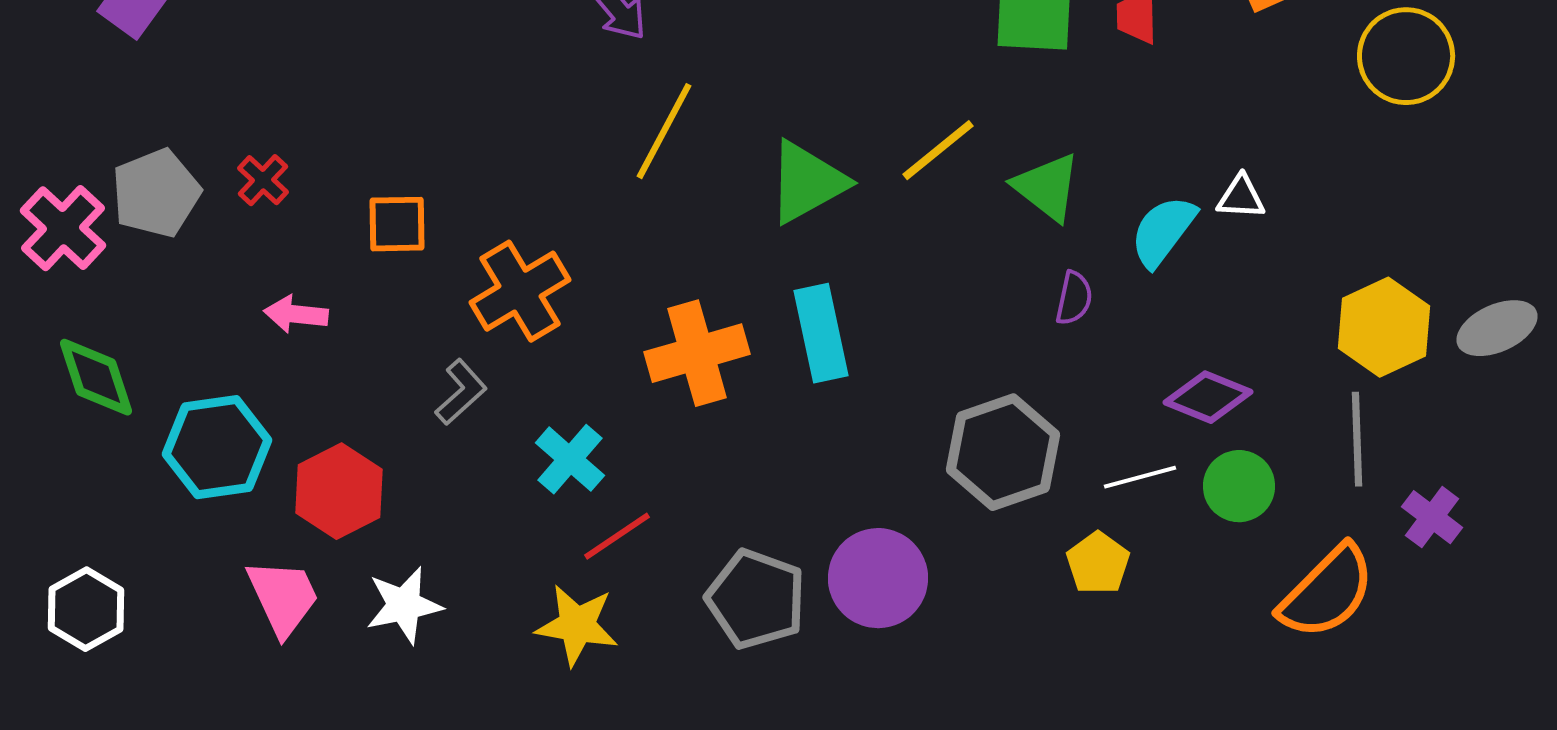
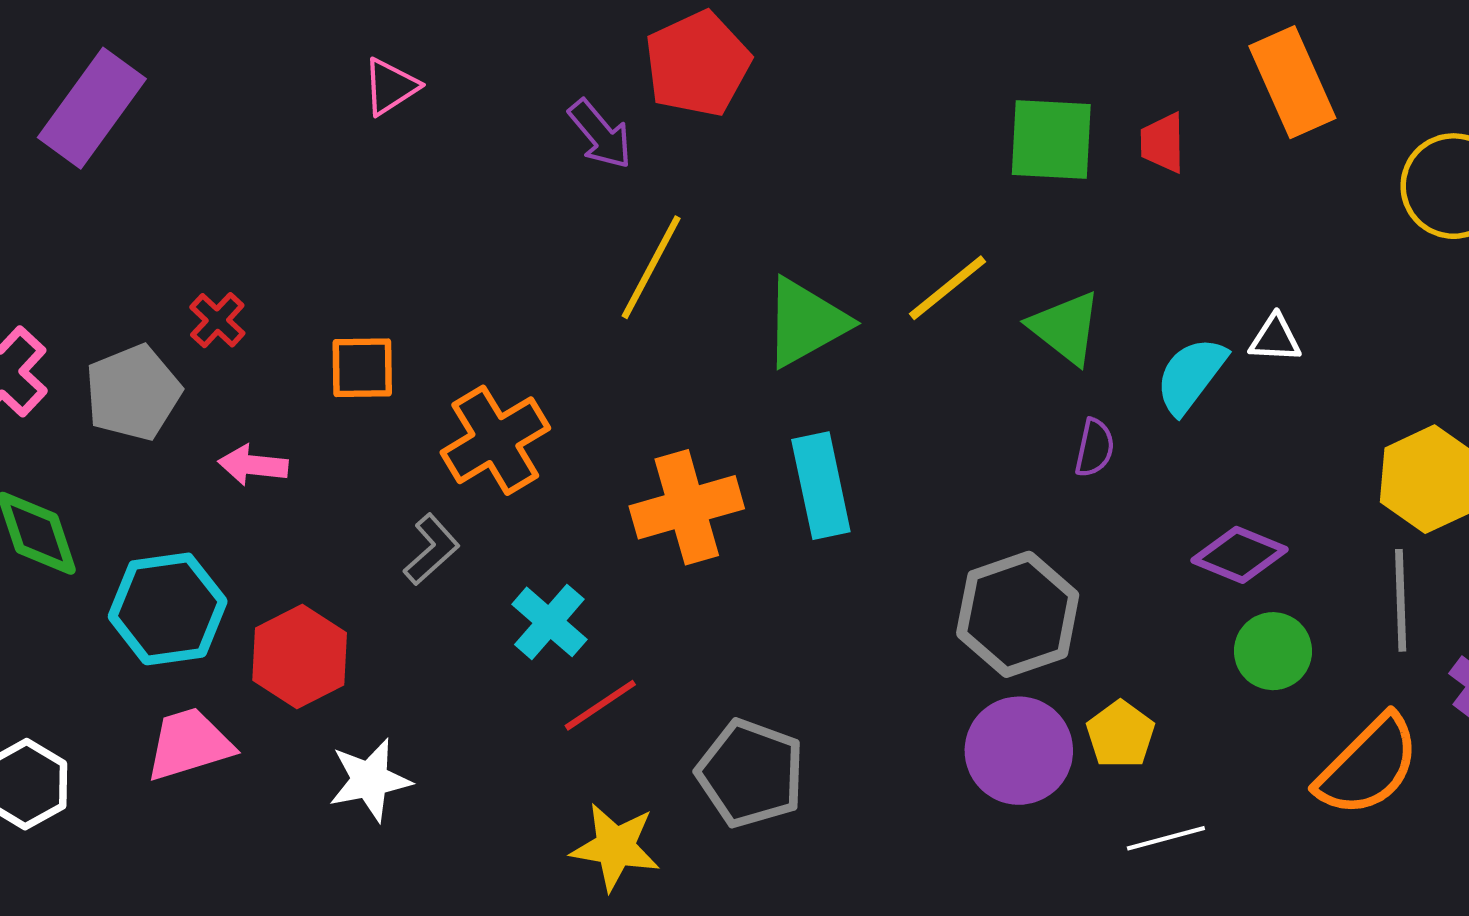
gray pentagon: (156, 193) -> (133, 393), moved
white line: (1140, 477) -> (1166, 838), moved
purple circle: (878, 578) -> (1019, 751), moved
pink trapezoid: (283, 597) -> (189, 744), moved, turned -82
yellow star: (577, 625) -> (615, 847), moved

